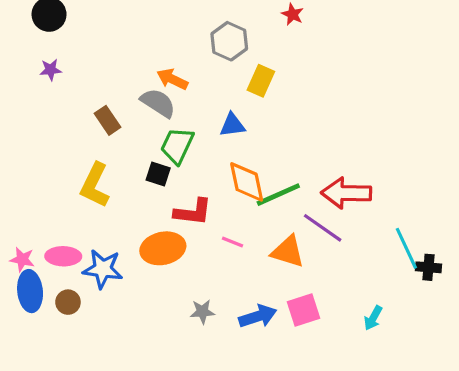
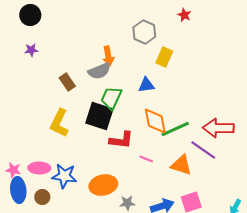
orange arrow: (172, 79) -> (108, 56), turned -126
gray semicircle: (158, 103) -> (99, 71), turned 125
black square: (158, 174) -> (99, 116), size x1.8
orange ellipse: (163, 248) -> (103, 185), moved

